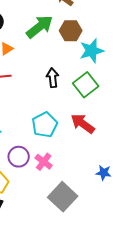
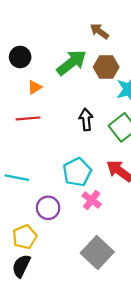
pink cross: (44, 162) -> (92, 200), moved

